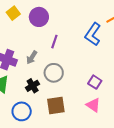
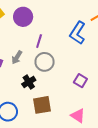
gray circle: (54, 73) -> (45, 62), moved
black cross: (33, 86) -> (29, 82), moved
pink triangle: (93, 105) -> (78, 116), moved

